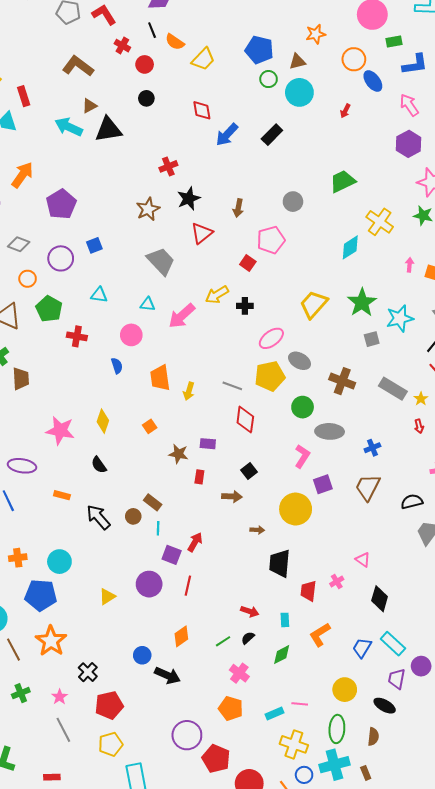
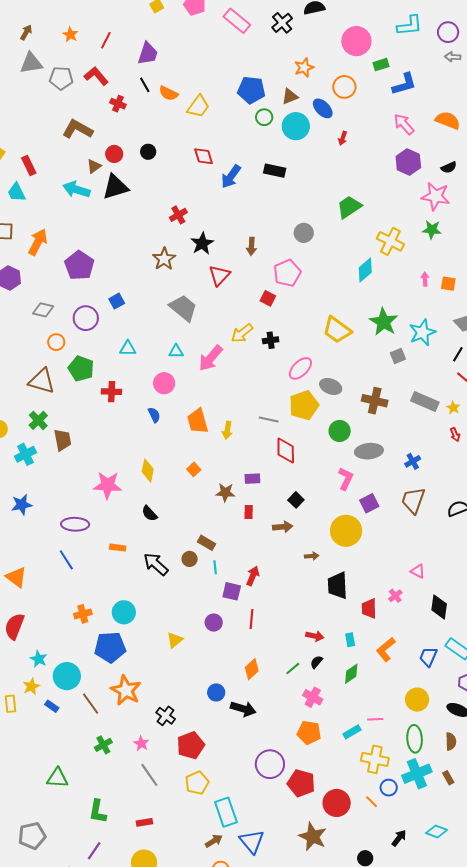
red circle: (145, 64) -> (114, 154), moved
blue ellipse: (373, 81) -> (323, 108), moved
black rectangle: (272, 135) -> (275, 171), turned 65
yellow trapezoid: (314, 304) -> (337, 330), turned -88
purple circle: (149, 584) -> (214, 623), size x0.7

